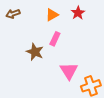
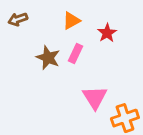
red star: (78, 13) -> (107, 33), moved
brown star: (35, 52) -> (48, 58), moved

